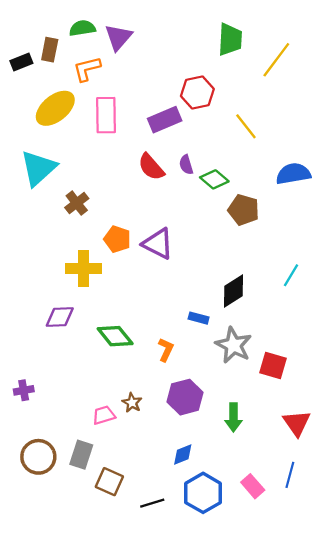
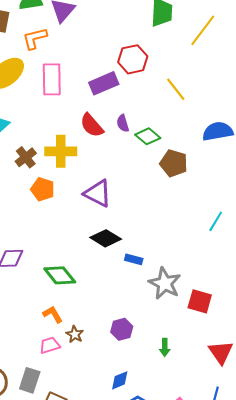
orange pentagon: (117, 239) -> (43, 189), moved
yellow cross: (83, 268) -> (61, 151), moved
black diamond: (233, 291) -> (106, 238), moved, turned 64
orange L-shape: (166, 350) -> (53, 314), moved, turned -55
purple hexagon: (185, 397) -> (122, 329), size x0.7
green arrow: (233, 417) -> (165, 347), size x0.7

